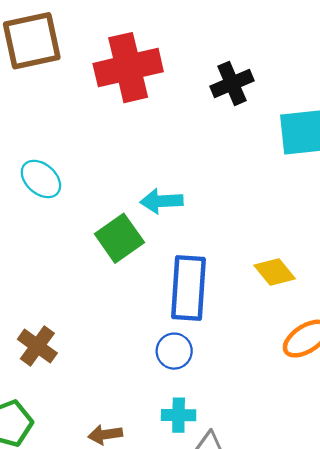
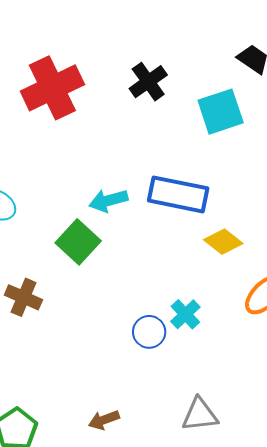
blue rectangle: (189, 288) -> (178, 194), moved, turned -70
brown cross: (37, 346) -> (23, 297), moved
cyan cross: (179, 415) -> (185, 314), moved, turned -32

